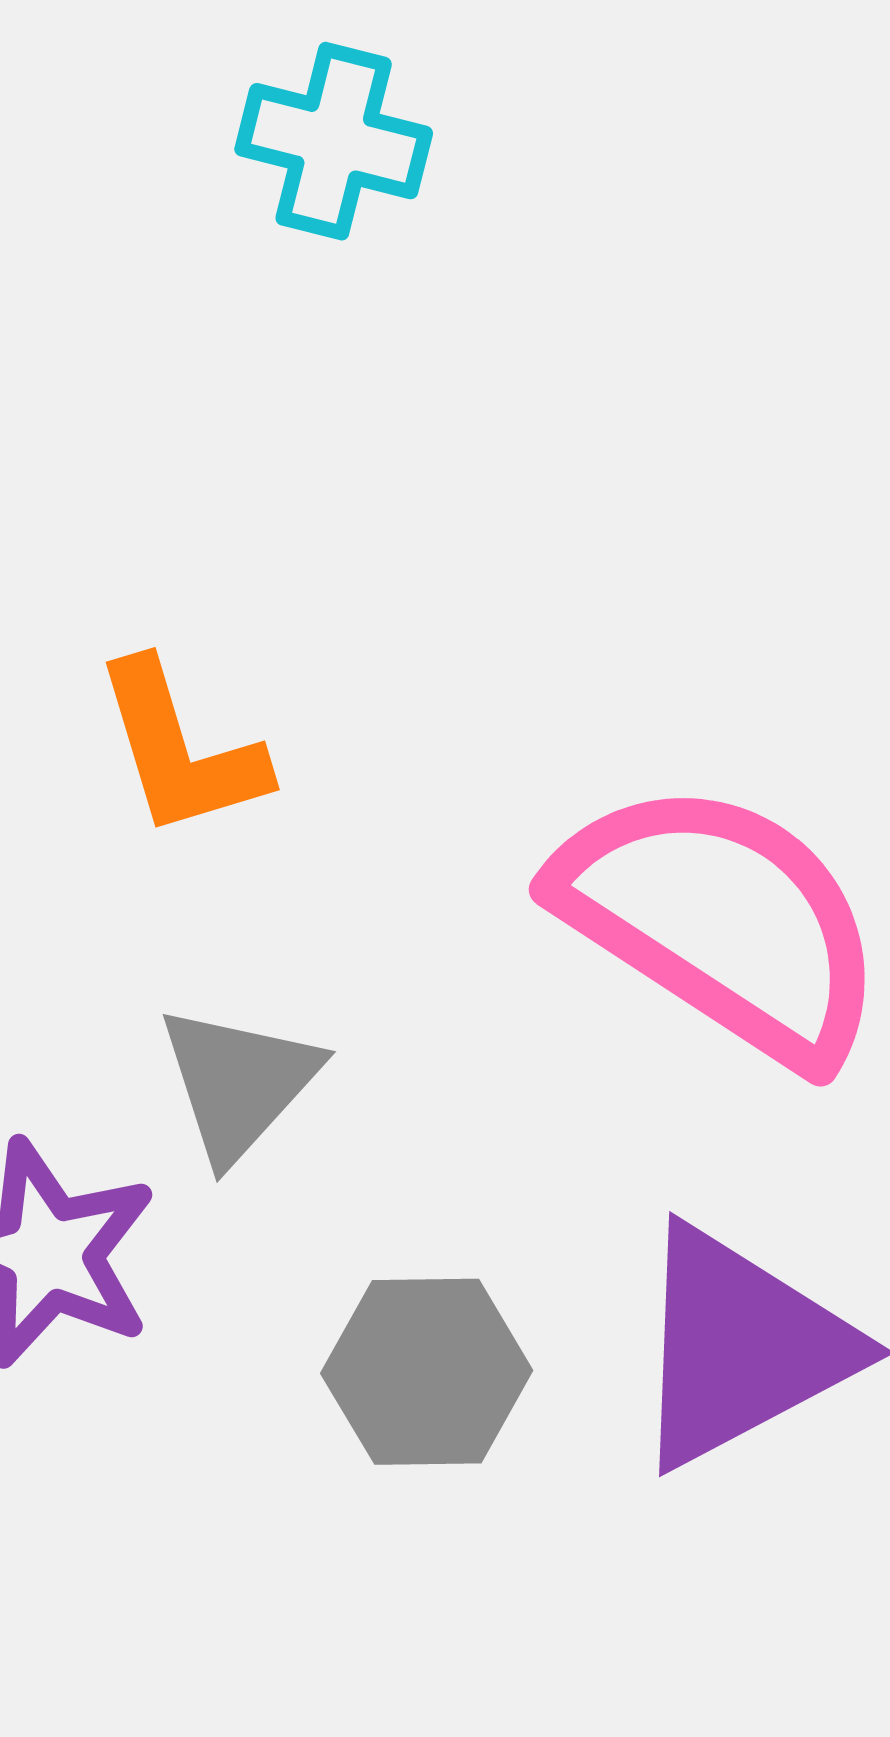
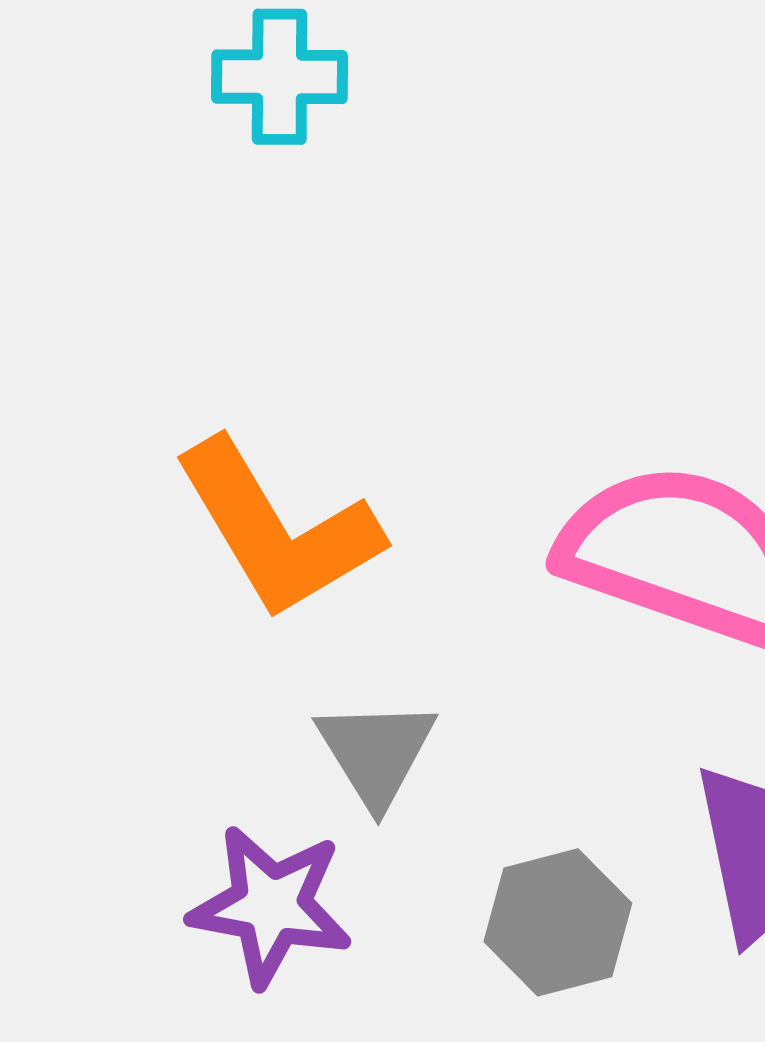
orange L-shape: (180, 749) -> (277, 529), size x1.5

